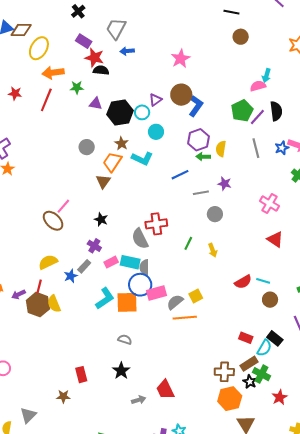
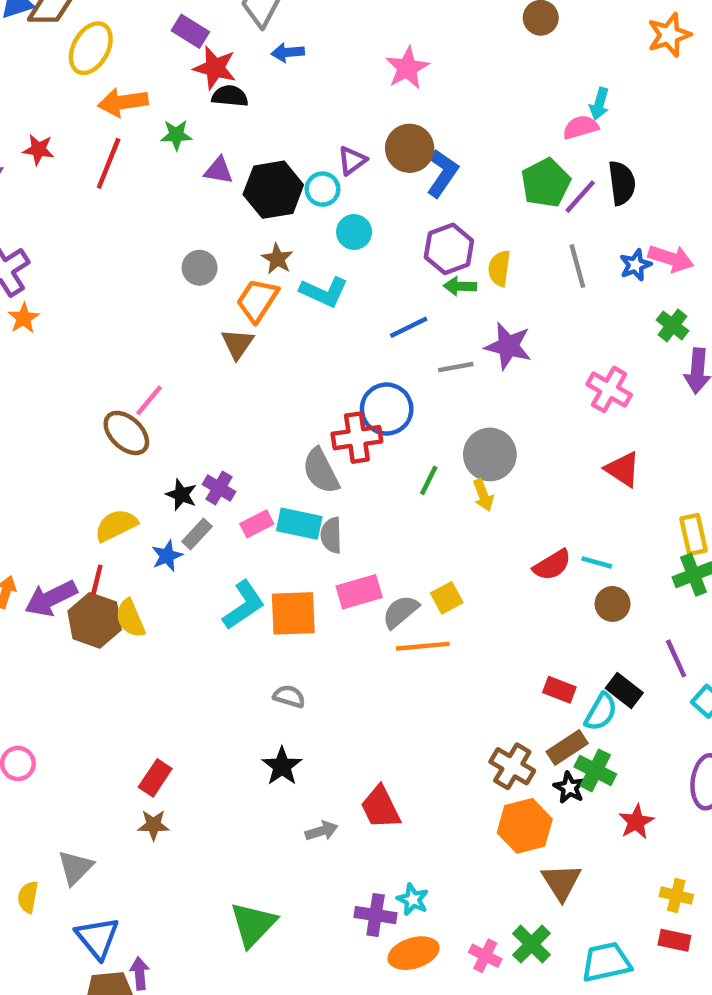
purple star: (225, 184) -> (508, 346), size x1.5
gray circle: (215, 214) -> (490, 454), moved, size x1.5
black star: (101, 219) -> (181, 495), moved
blue circle: (140, 285) -> (387, 409), moved
purple arrow: (18, 294) -> (51, 598), size x1.6
brown cross: (224, 372) -> (512, 766), turned 30
red rectangle: (81, 375) -> (155, 778), moved, turned 49

